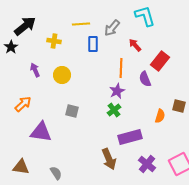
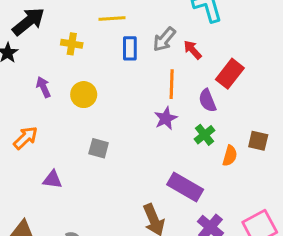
gray arrow: (112, 28) -> (164, 39), moved
green cross: (114, 110) -> (204, 135), moved
purple triangle: (41, 132) -> (52, 180), size x0.6
purple rectangle: (130, 137) -> (185, 187), turned 45

